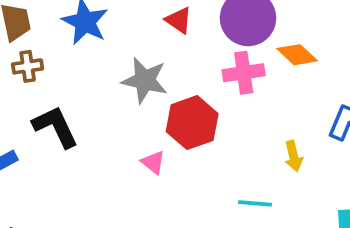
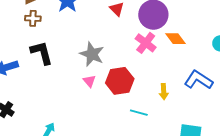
pink cross: (244, 73) -> (146, 43), turned 35
gray star: (145, 80) -> (92, 54), moved
red hexagon: (192, 123) -> (120, 81), moved

